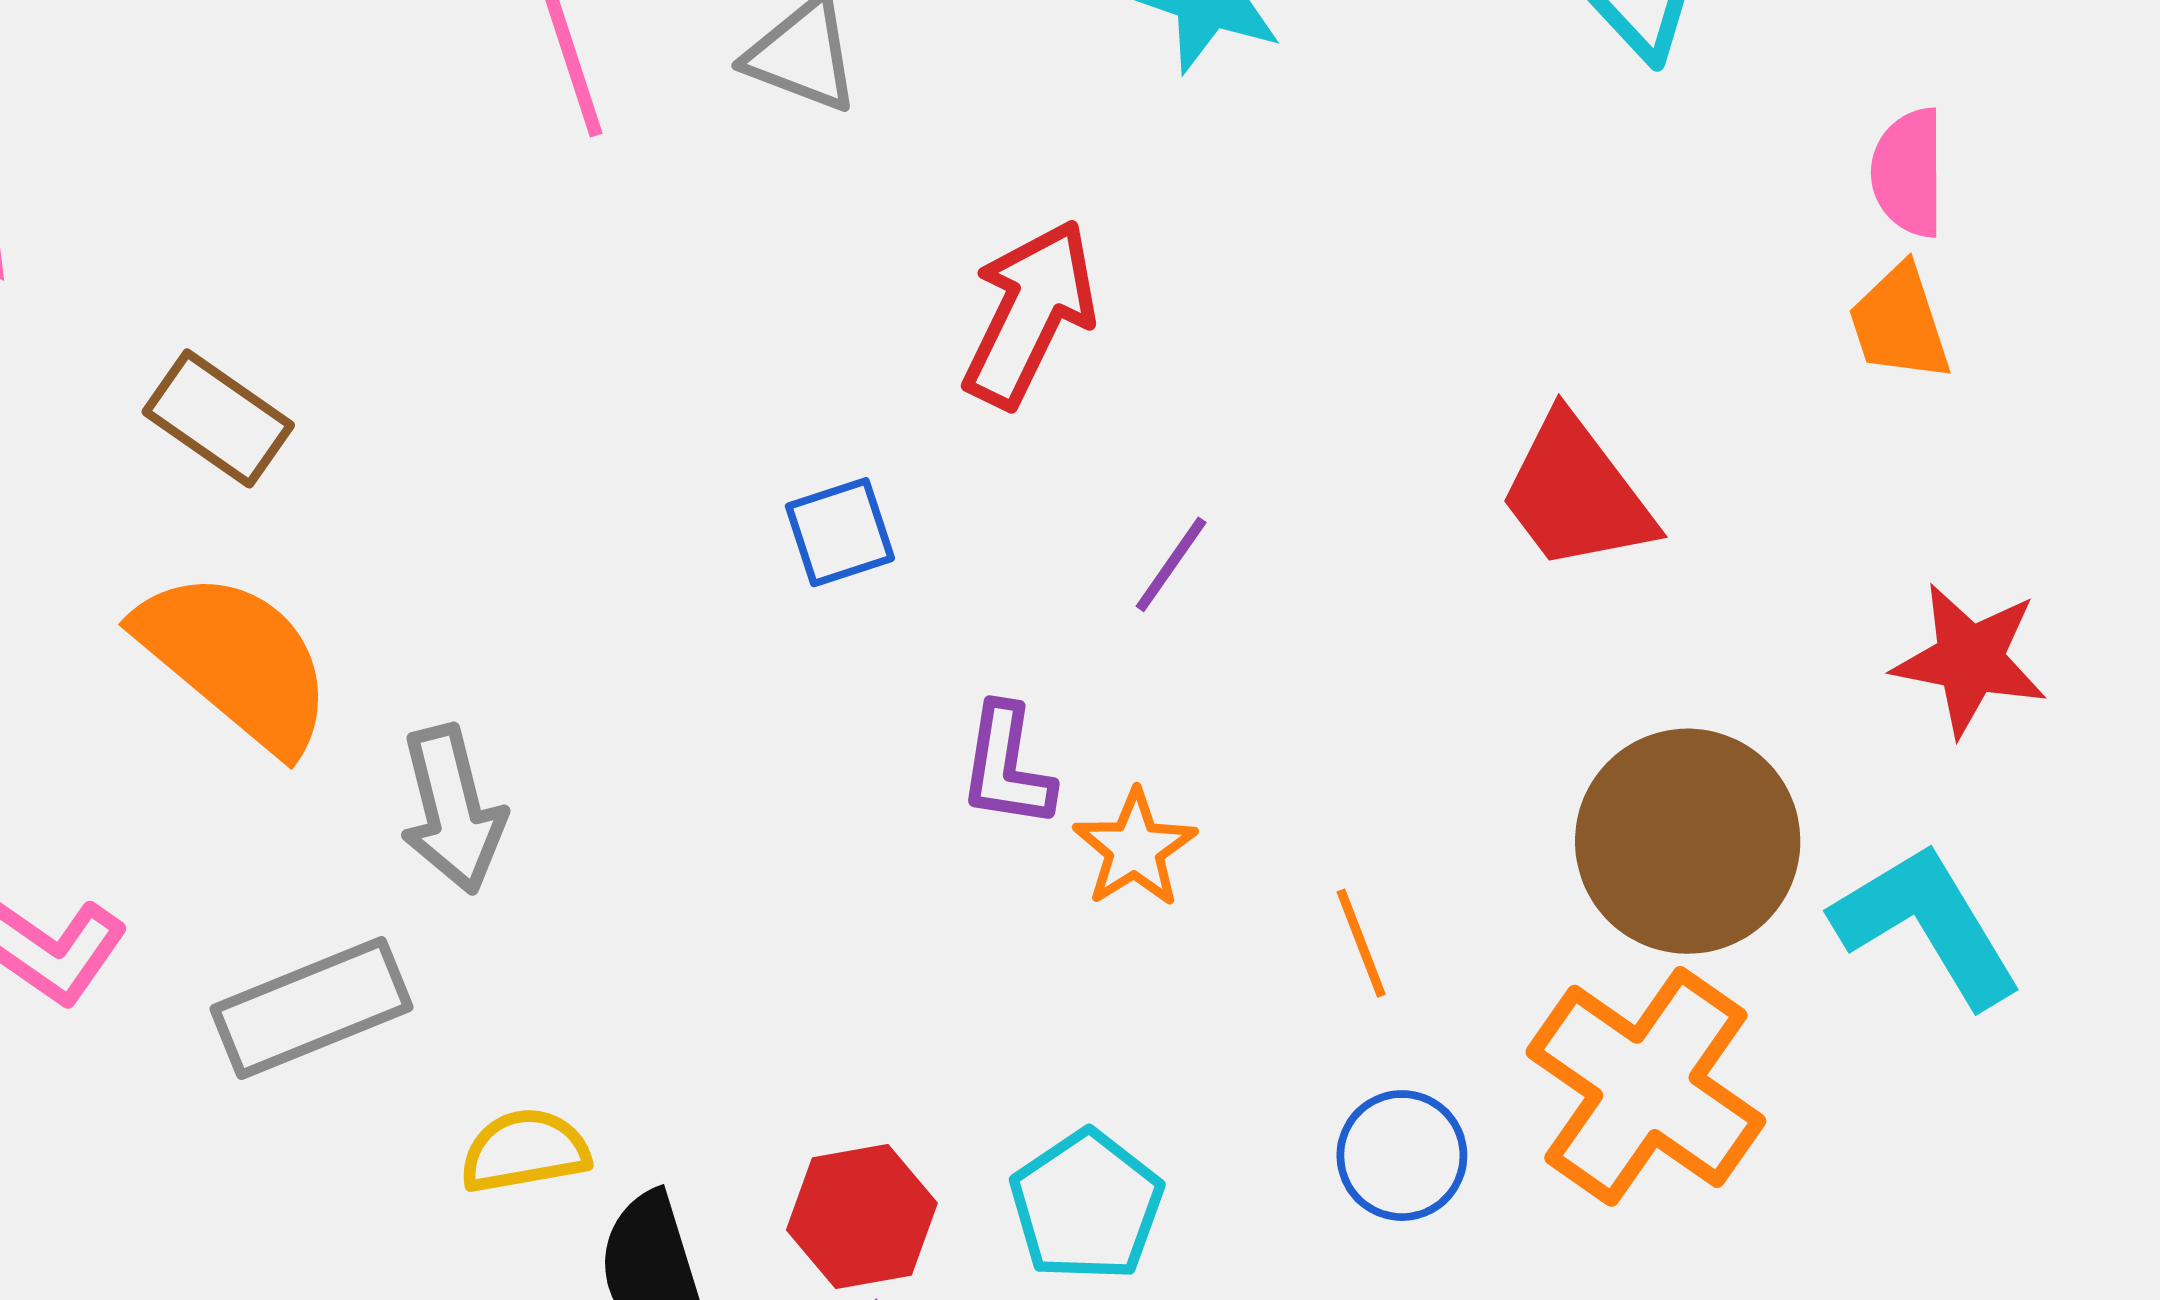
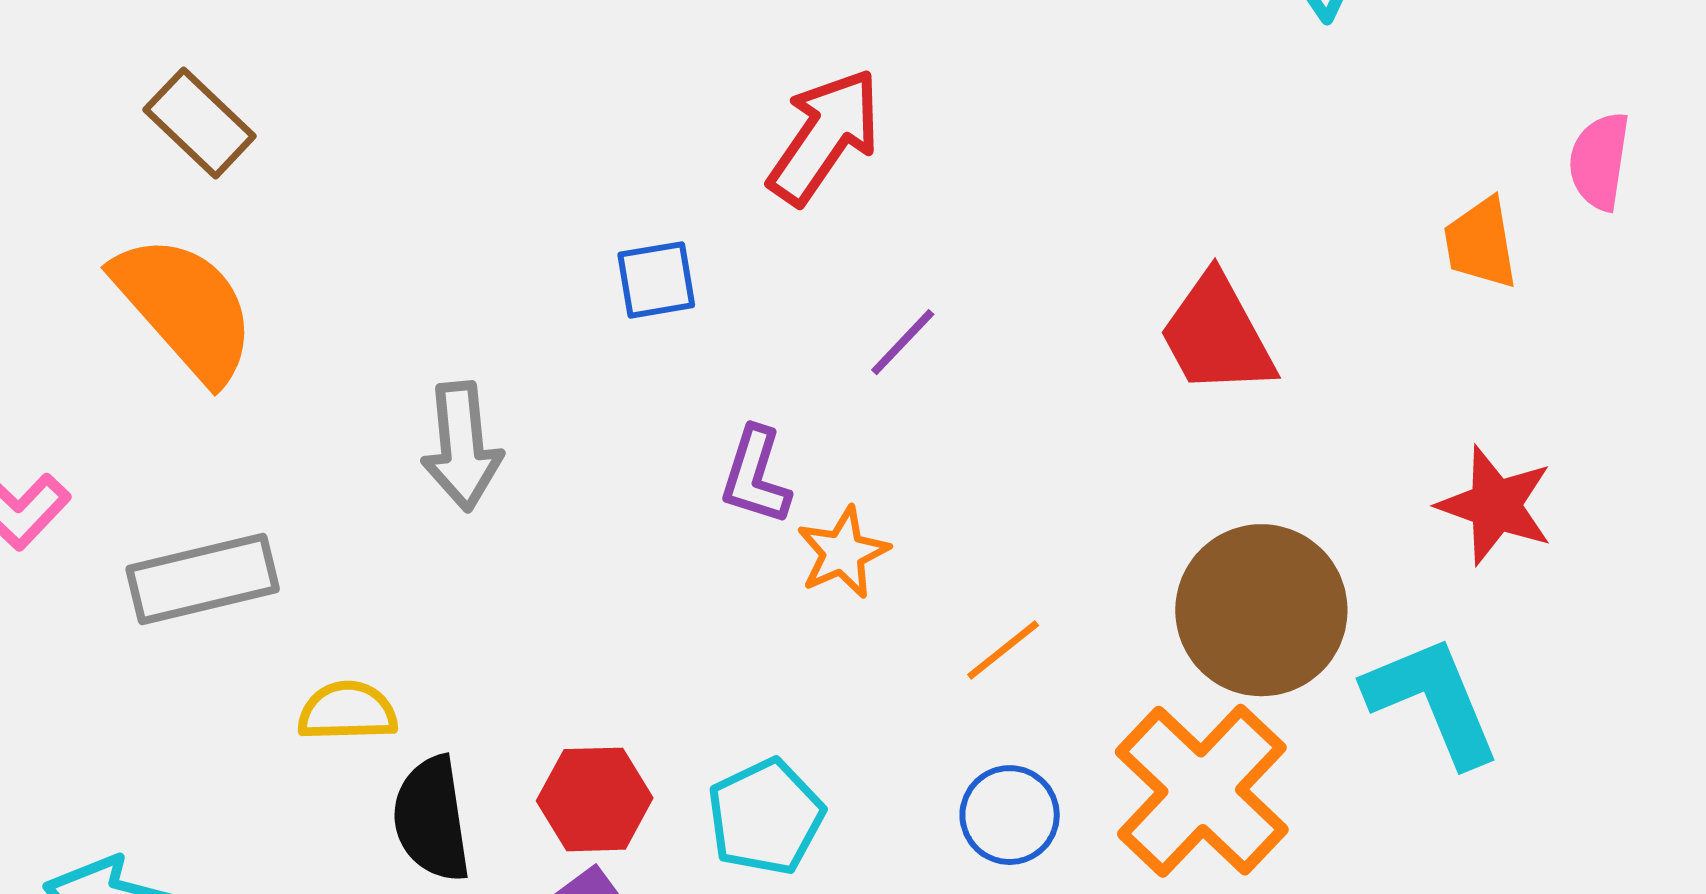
pink semicircle: (1908, 173) -> (1599, 161), moved
gray arrow: (452, 809) -> (462, 446), moved
orange line: (1361, 943) -> (1003, 650), turned 64

